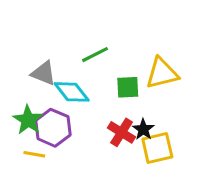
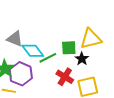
green line: (95, 55) -> (48, 58), moved
black star: (143, 129) -> (82, 59), moved

